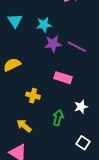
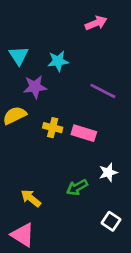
purple star: (53, 44) -> (35, 87), moved
yellow cross: (33, 96) -> (53, 128), moved
green arrow: (58, 118) -> (77, 187), turned -133

